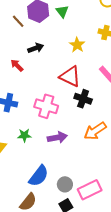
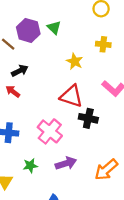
black arrow: (36, 48) -> (20, 71), moved
pink cross: (46, 106) -> (50, 131), turned 30
orange arrow: (95, 131) -> (106, 170), moved

